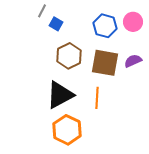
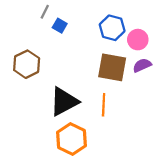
pink circle: (133, 22) -> (138, 40), moved
brown hexagon: (69, 56) -> (27, 64), moved

